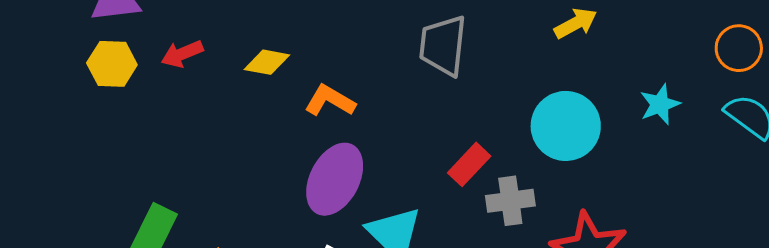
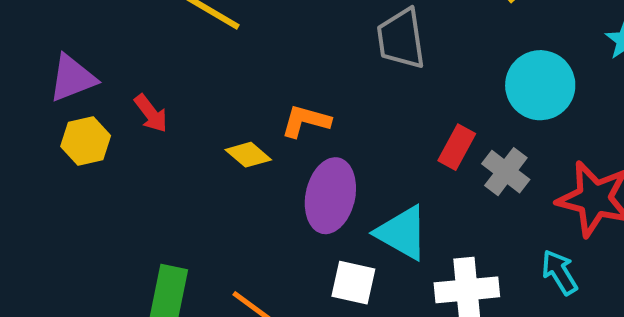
red arrow: (182, 54) -> (151, 113), turned -90
yellow diamond: (267, 62) -> (248, 155), moved, turned 45
gray cross: (510, 201) -> (506, 172), turned -30

